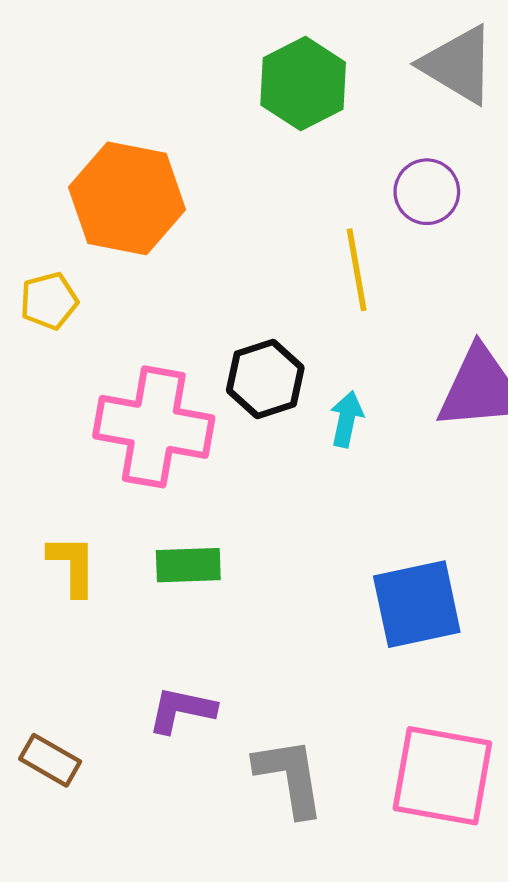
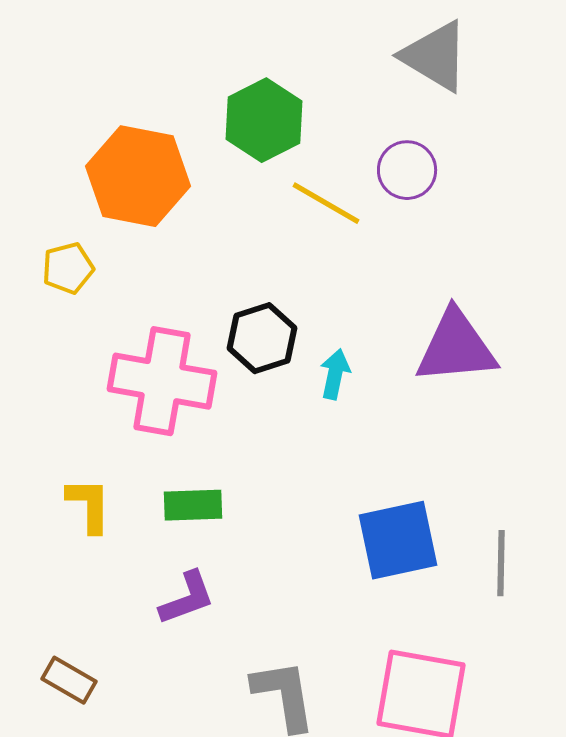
green hexagon: (303, 84) -> (264, 120), moved
yellow line: (357, 270) -> (326, 203), moved, turned -50
purple L-shape: (182, 710) -> (187, 598), moved, turned 148

